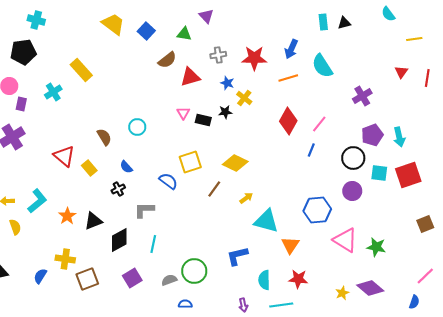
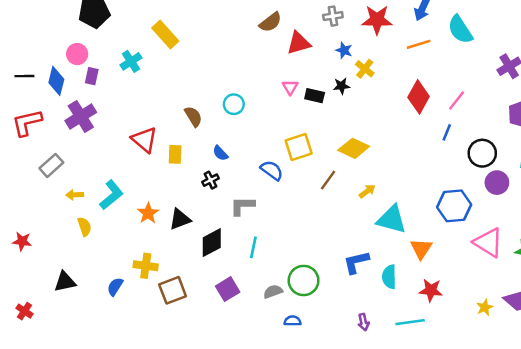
black circle: (353, 158) -> (482, 153), moved
yellow rectangle: (89, 168) -> (175, 154), turned 42
cyan semicircle: (264, 280) -> (389, 277), moved

